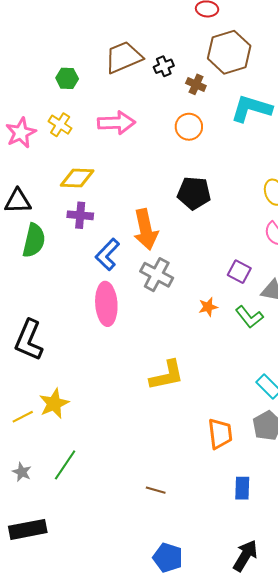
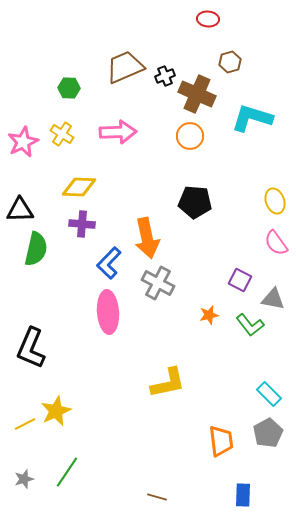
brown hexagon: (229, 52) -> (230, 62), size x0.5
brown cross: (196, 84) -> (197, 94), size x1.8
gray star: (22, 472) -> (24, 479), turned 30

